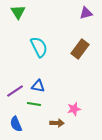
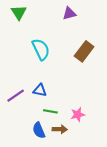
purple triangle: (86, 13) -> (69, 14), moved
green line: (34, 104) -> (50, 111), moved
blue semicircle: (16, 124) -> (39, 130), moved

